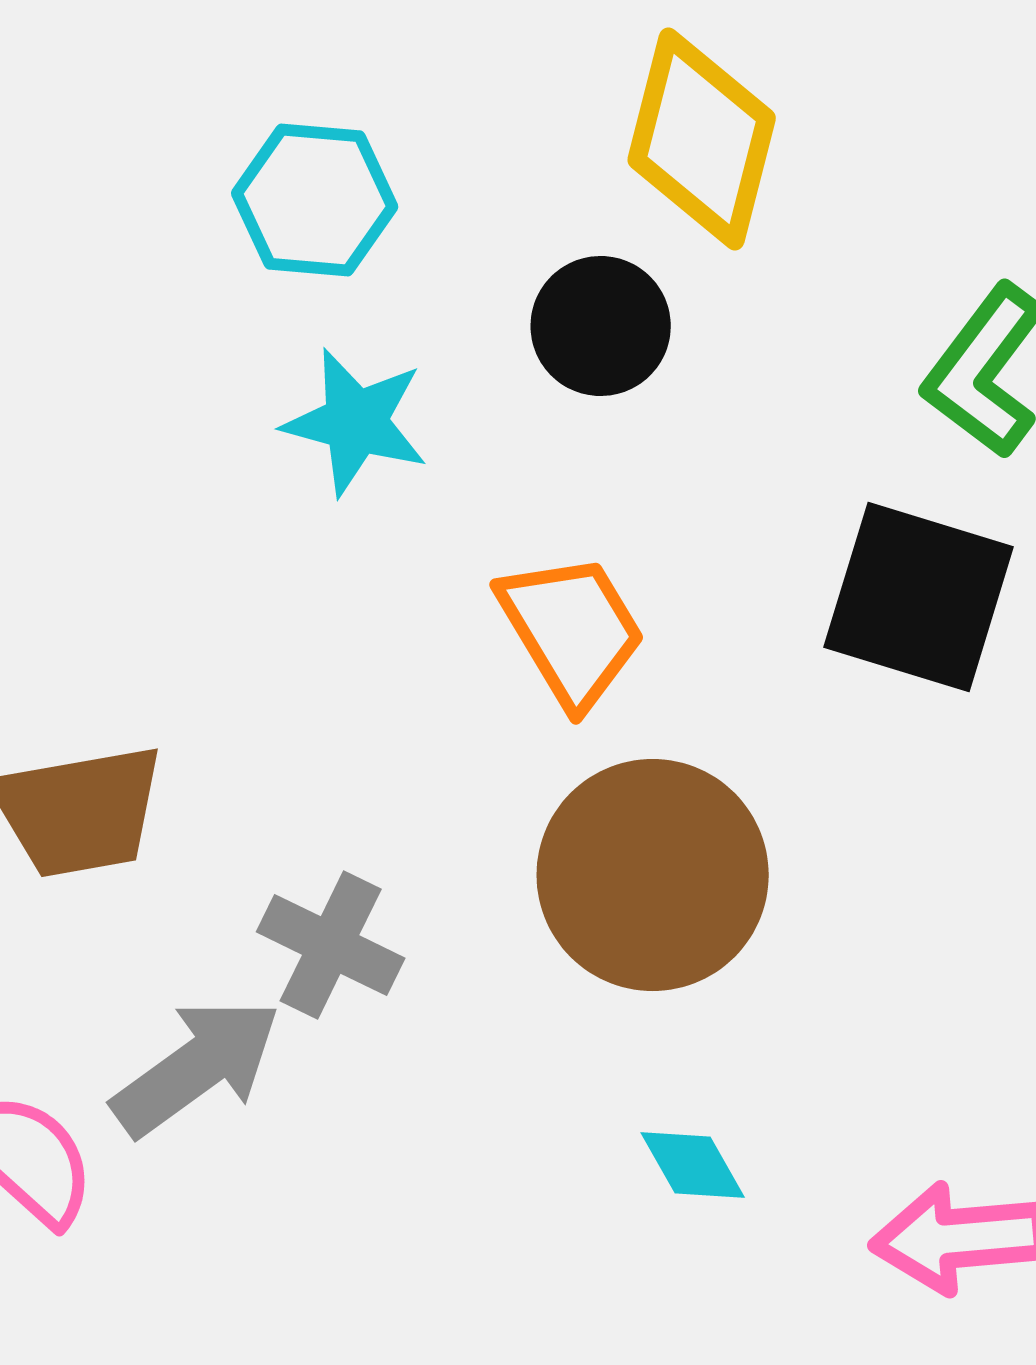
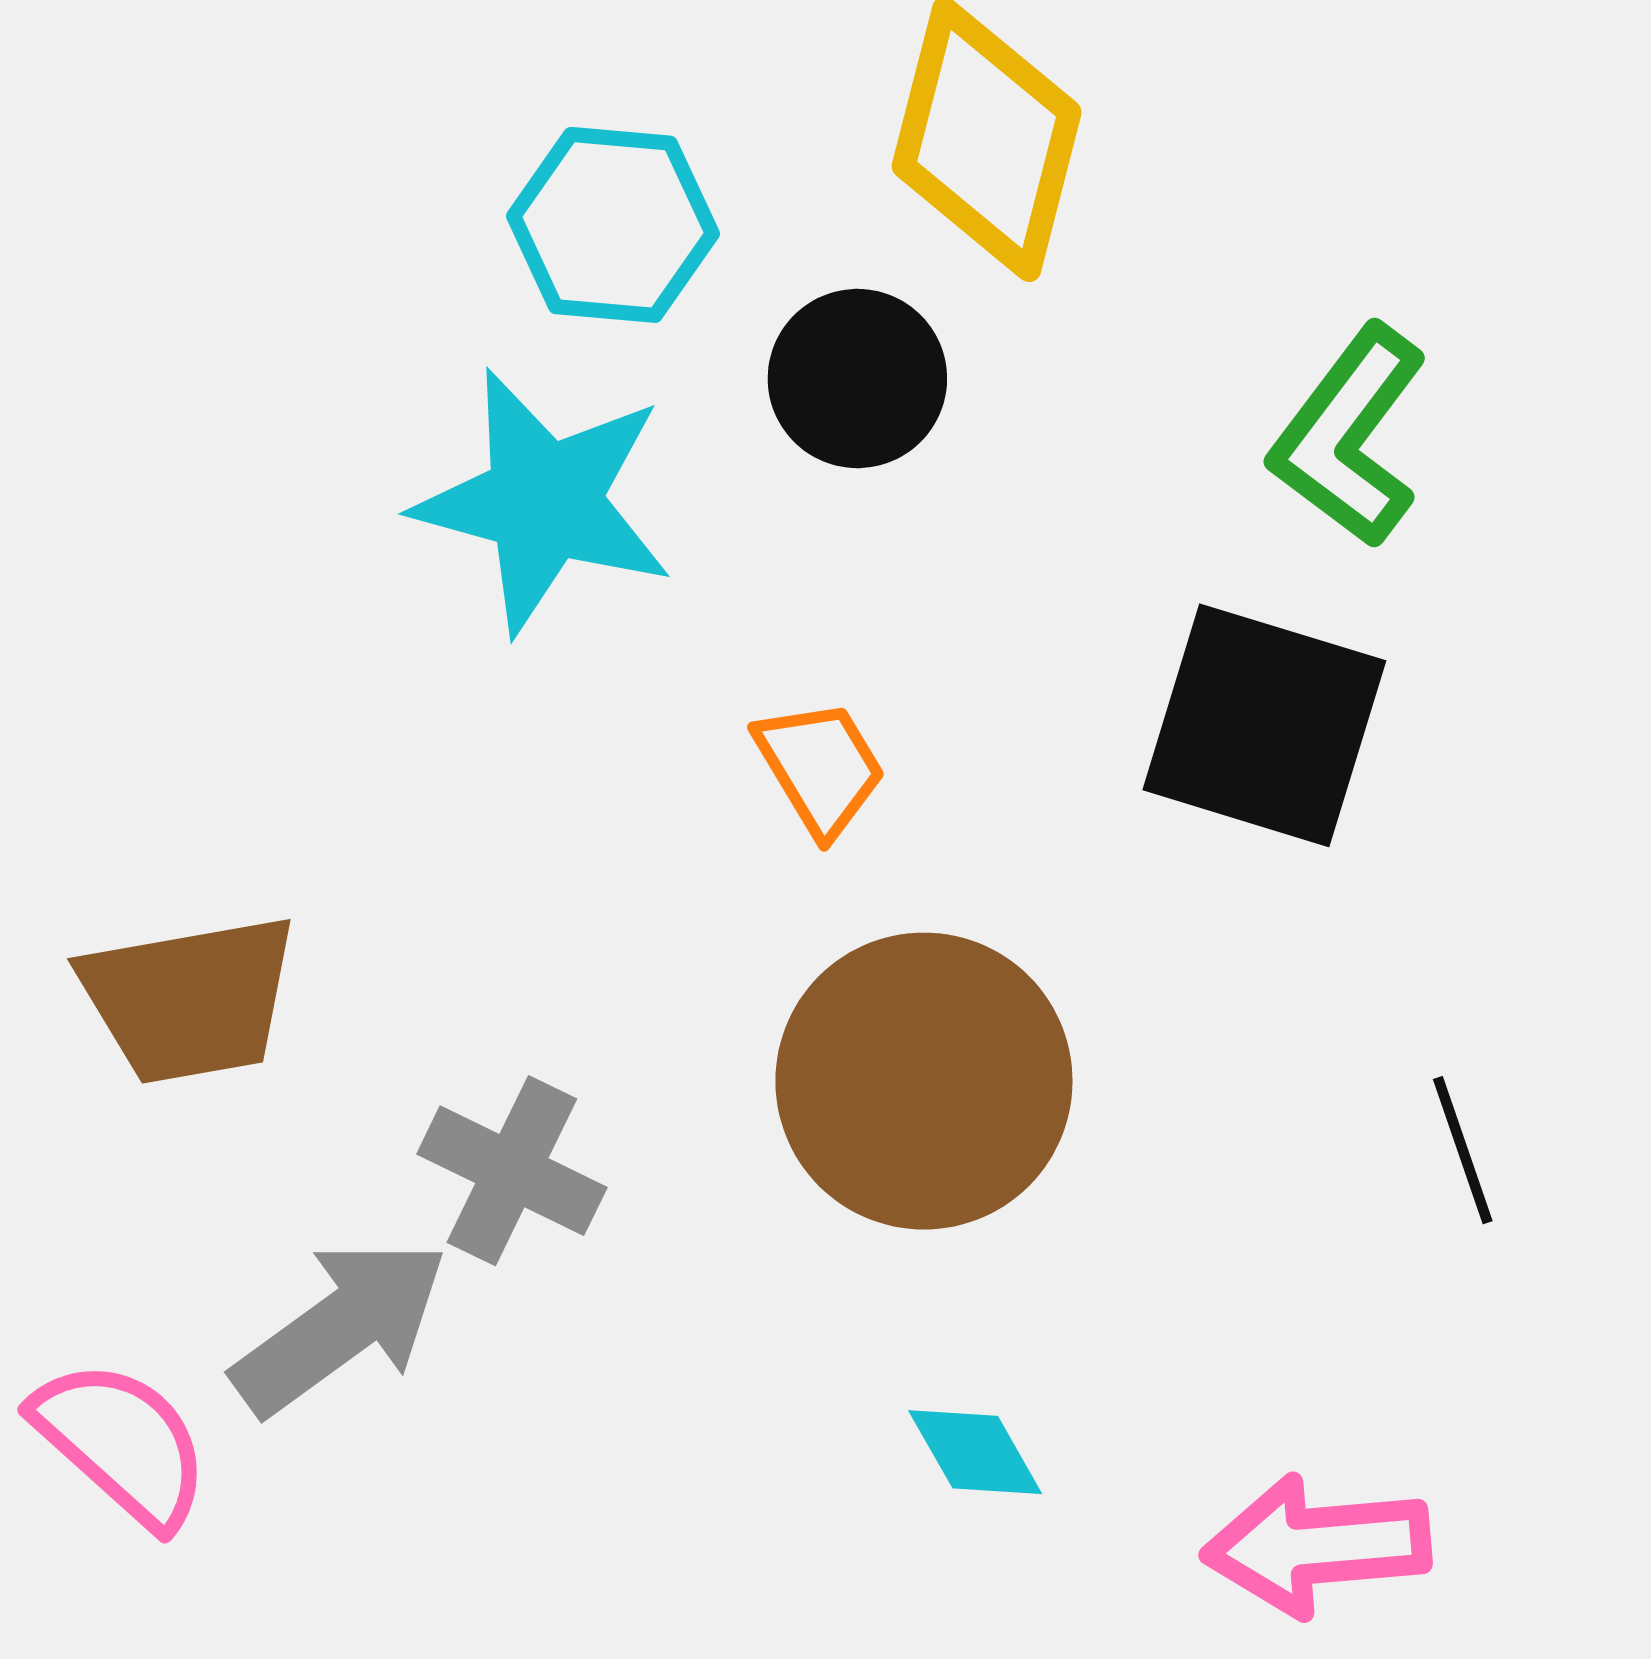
cyan hexagon: (315, 200) -> (613, 225), moved
cyan star: (356, 422) -> (544, 501), size x1.4
orange trapezoid: (572, 630) -> (820, 768), size x0.7

